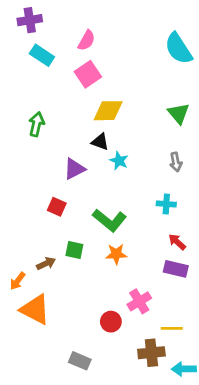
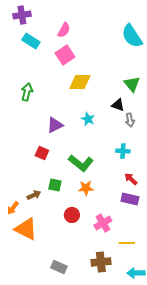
black triangle: (100, 142) -> (118, 105), moved
red circle: (111, 322) -> (72, 215), moved
brown cross: (151, 353) -> (101, 262), moved

